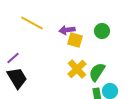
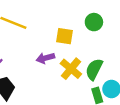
purple arrow: (67, 30) -> (45, 58), moved

